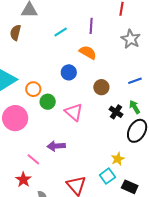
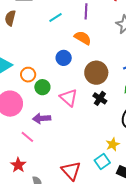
brown circle: (101, 87) -> (96, 73), size x1.5
black cross: (116, 112) -> (100, 98), moved
purple arrow: (56, 146) -> (42, 118), moved
pink line: (33, 159) -> (27, 137), moved

